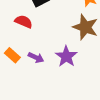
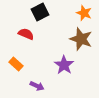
purple arrow: (36, 58) -> (37, 86), moved

